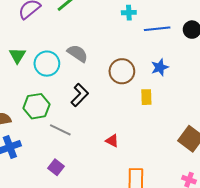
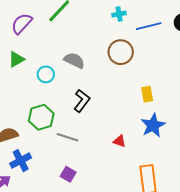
green triangle: (17, 55) -> (16, 59), moved, turned 36
cyan circle: (47, 64) -> (46, 74), size x0.7
blue star: (160, 67) -> (153, 125), moved, size x1.4
brown circle: (122, 71) -> (121, 52), moved

